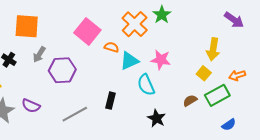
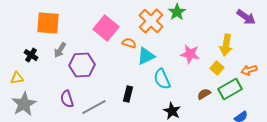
pink star: (161, 60) -> (190, 54), moved
purple semicircle: (31, 106) -> (67, 99), moved, turned 48

